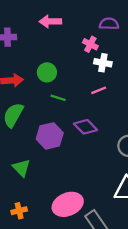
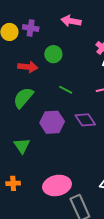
green circle: (47, 72) -> (53, 54), moved

